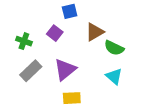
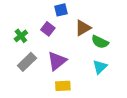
green cross: (24, 41) -> (21, 36), turned 32
cyan triangle: (114, 76) -> (100, 67), turned 35

